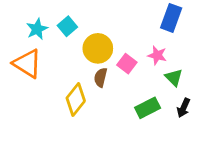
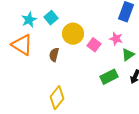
brown semicircle: (101, 77) -> (54, 55), moved
green triangle: (174, 77) -> (128, 55), turned 40
yellow diamond: (76, 100) -> (57, 98), moved

